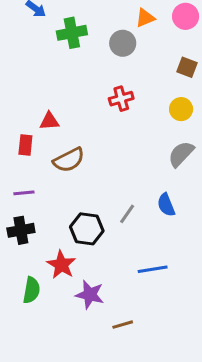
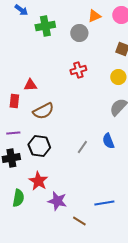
black hexagon: (87, 229) -> (39, 146), moved
blue line: (153, 269) -> (104, 203), moved
brown line: (123, 325) -> (79, 221), turned 48

